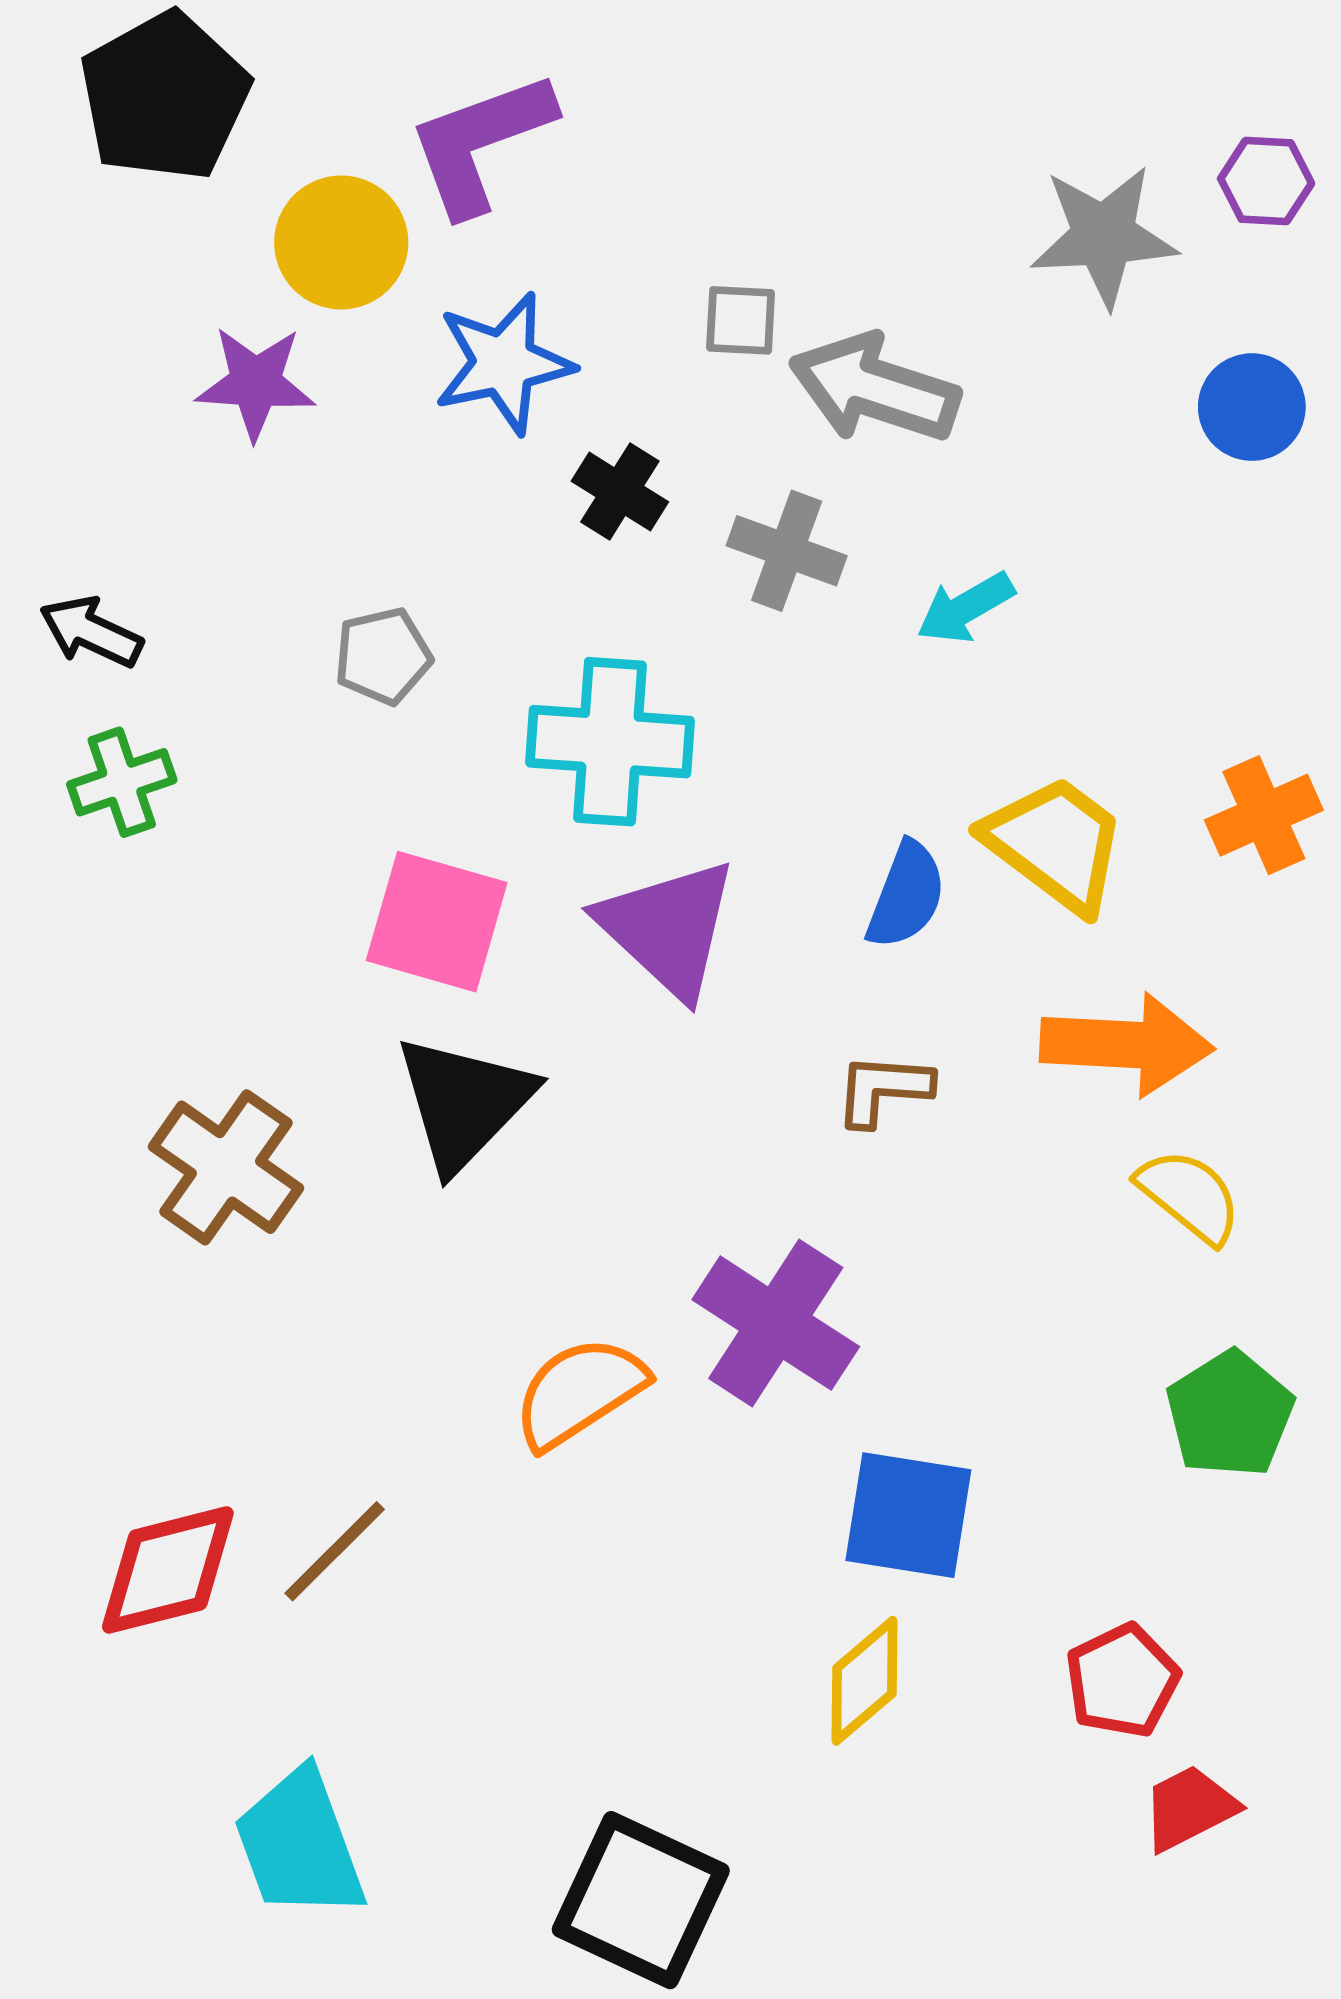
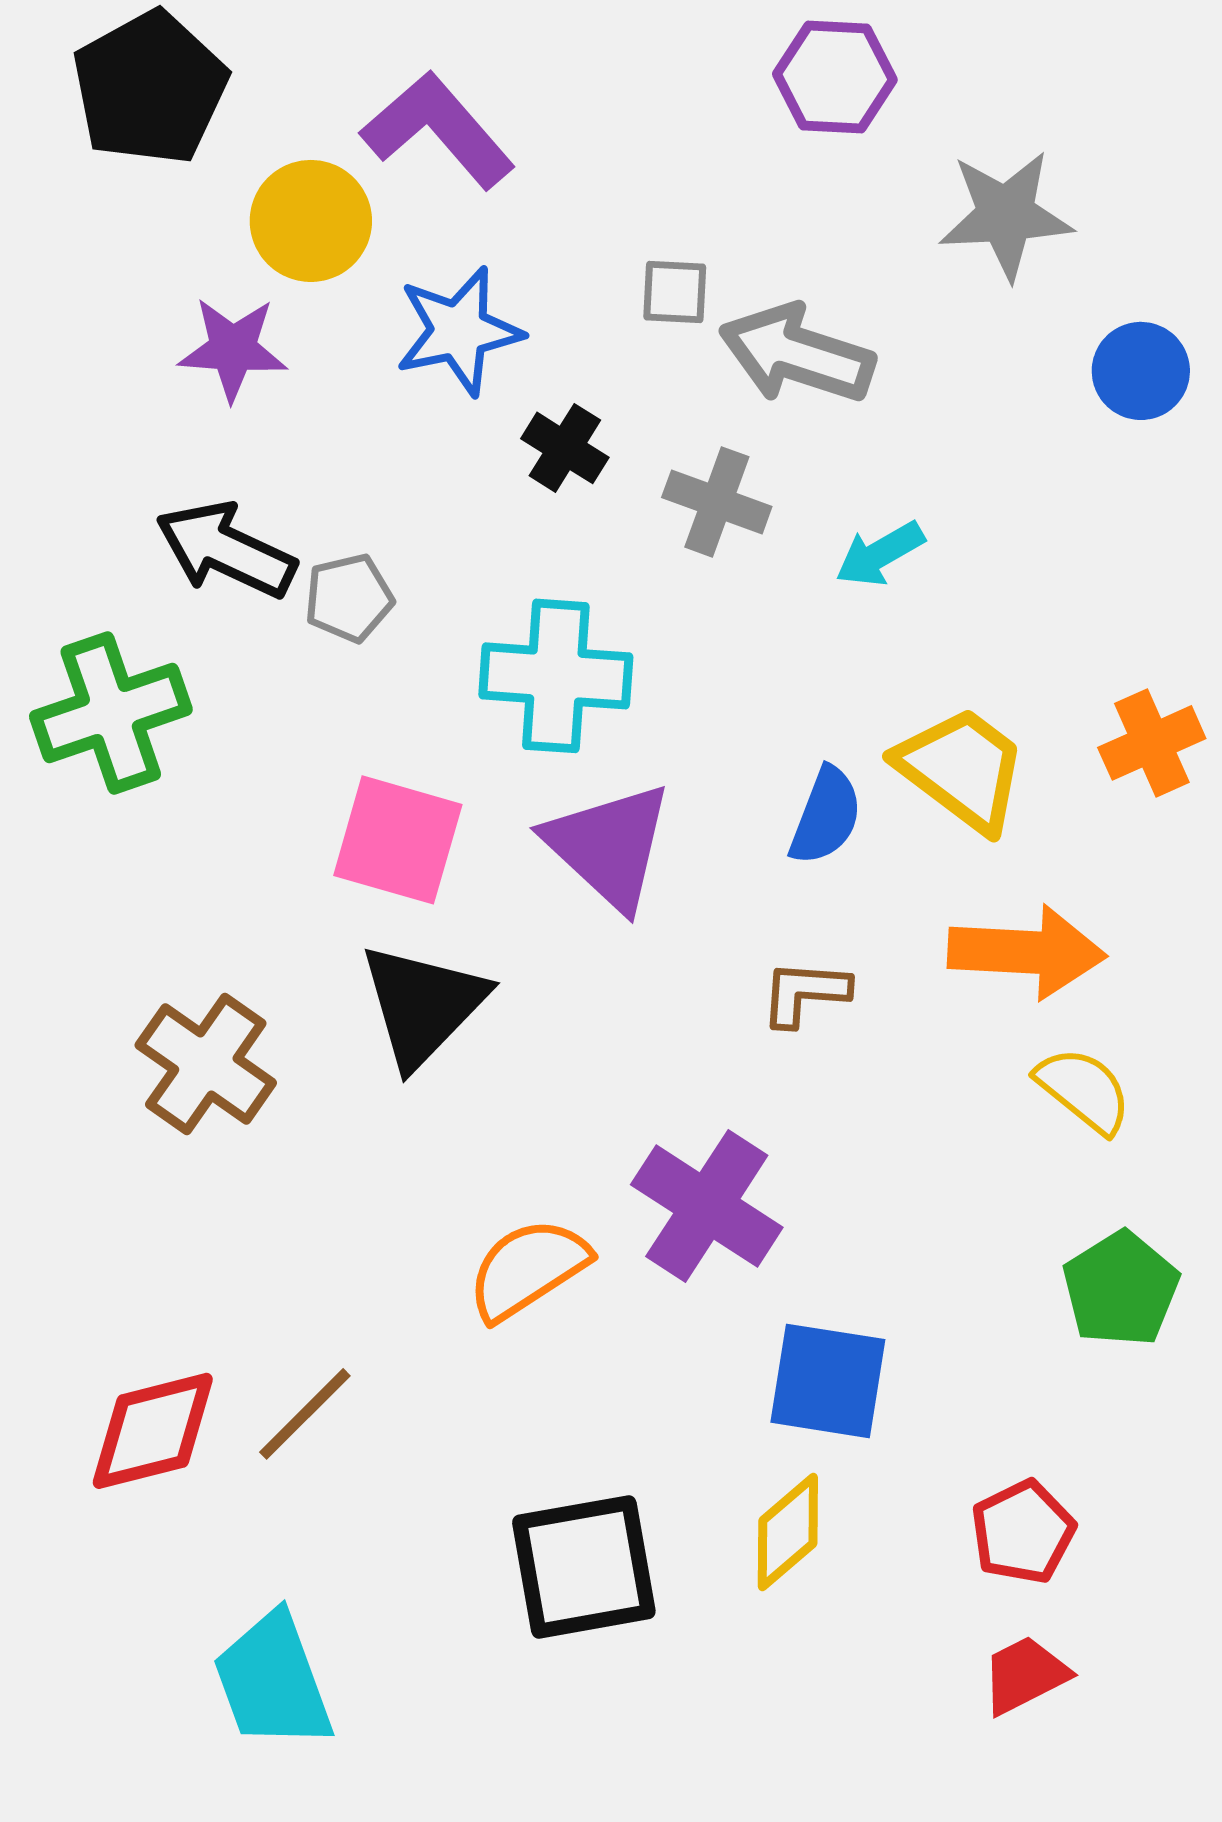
purple L-shape: (481, 143) -> (438, 130), turned 69
purple hexagon: (1266, 181) -> (835, 77), moved, size x1.4
black arrow: (91, 632) -> (226, 550), moved, size x1.5
green cross: (122, 782) -> (111, 713), size x1.6
red trapezoid: (1189, 1808) -> (1025, 1675), moved
black square: (641, 1900) -> (584, 1567), moved, turned -35

